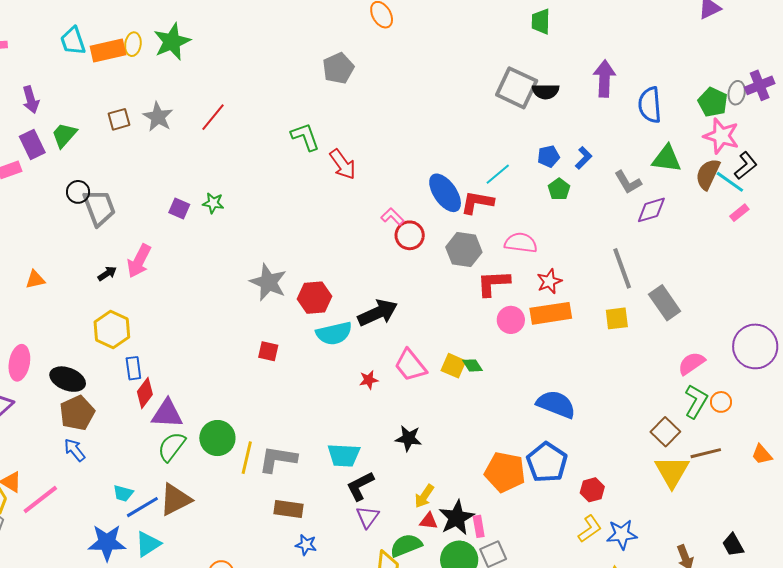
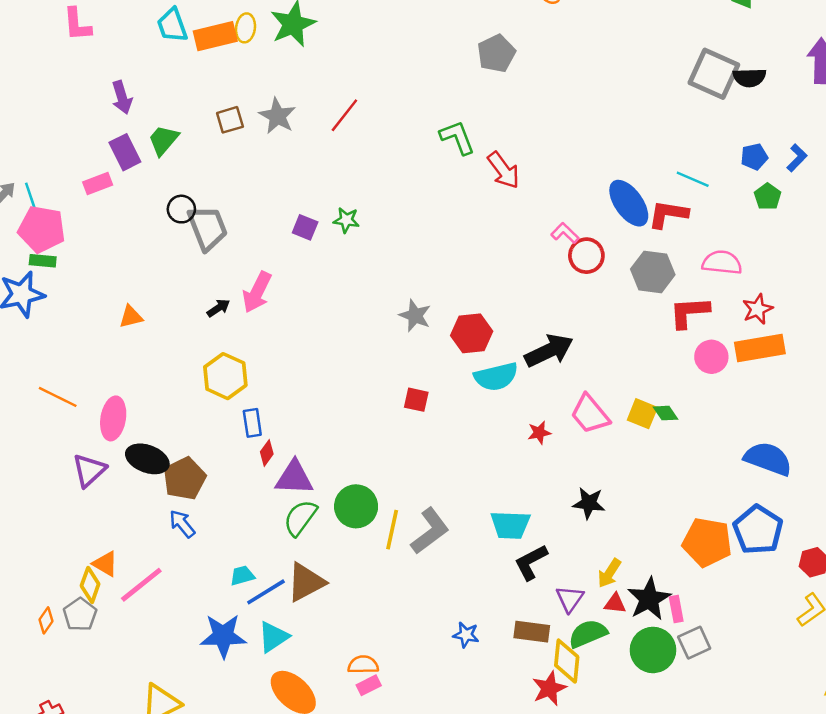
cyan line: (498, 174) -> (693, 179), turned 64
gray star: (268, 282) -> (415, 316), size x0.7
black ellipse: (68, 379) -> (147, 459), moved
red diamond: (145, 393) -> (267, 453), size x0.7
gray L-shape: (278, 459) -> (430, 531), turned 135
cyan trapezoid: (123, 493) -> (242, 576), turned 150
brown rectangle: (288, 509) -> (532, 632), moved
purple triangle: (368, 517) -> (570, 599), moved

